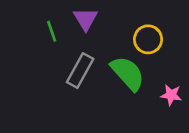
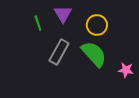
yellow circle: (148, 39) -> (97, 25), moved

